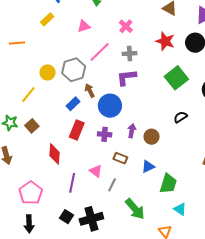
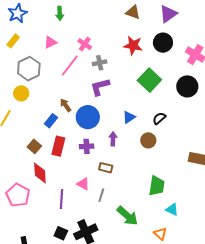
pink cross: (126, 26) -> (85, 44), moved
gray hexagon: (74, 70) -> (29, 69), moved
brown square: (32, 126) -> (34, 146), moved
brown circle: (152, 137) -> (148, 140), moved
blue triangle: (148, 167) -> (129, 117), moved
pink pentagon: (31, 193) -> (18, 195), moved

